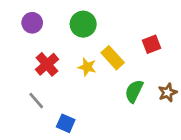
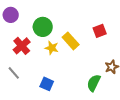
green circle: (83, 24) -> (43, 27), moved
green semicircle: (134, 91) -> (94, 83), moved
blue square: (66, 123) -> (47, 84), moved

